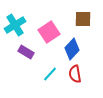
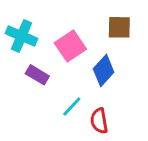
cyan cross: (15, 25) -> (21, 36), turned -35
red semicircle: (75, 74) -> (99, 121), moved

